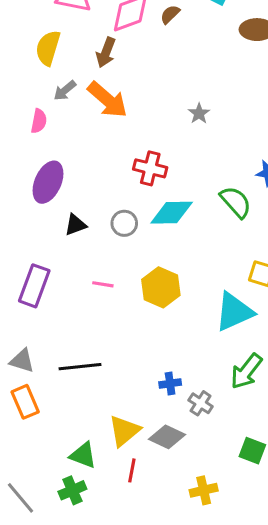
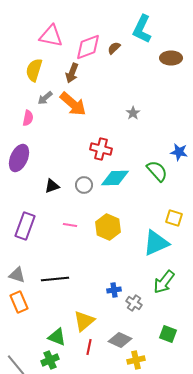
purple ellipse: (48, 182) -> (19, 158), moved
gray diamond: (167, 437) -> (120, 340), moved

